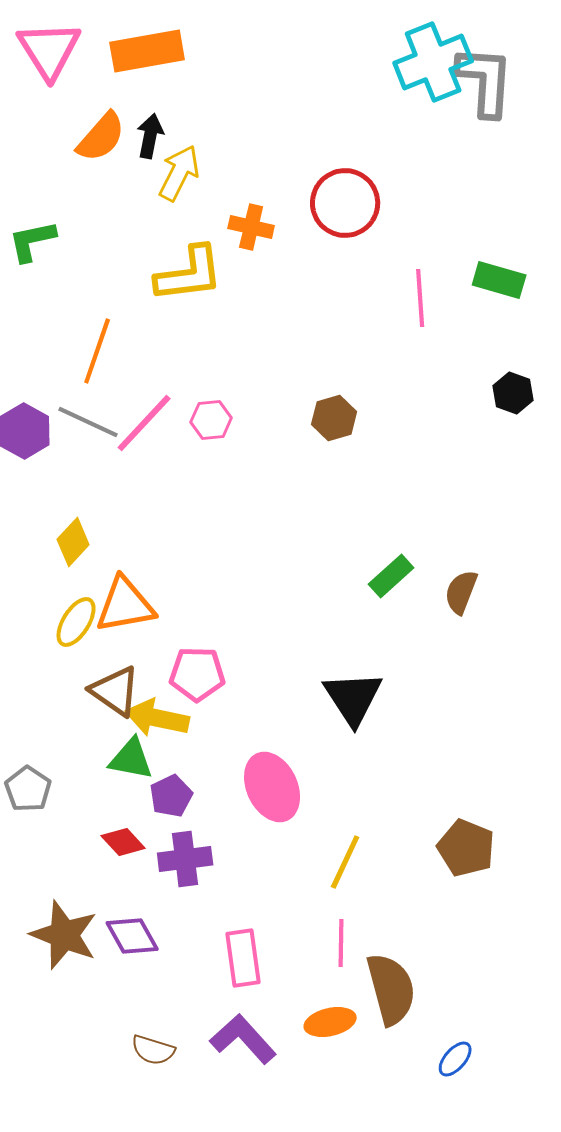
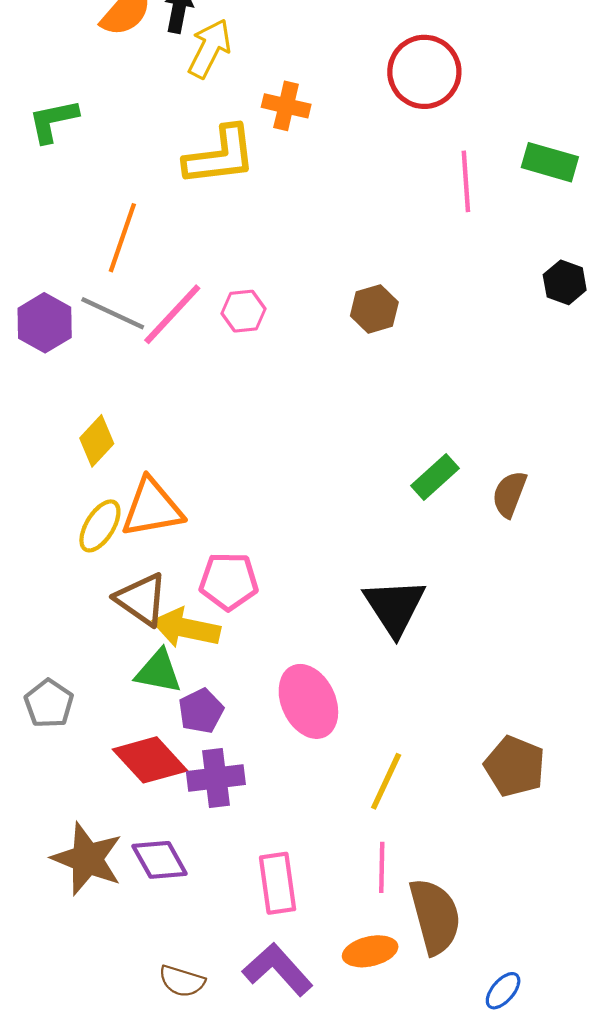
red circle: (345, 203) -> (424, 72), moved
red diamond: (123, 842) -> (150, 760), size x1.6

